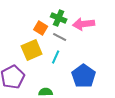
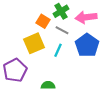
green cross: (59, 18) -> (61, 11), turned 35
blue pentagon: (84, 76) -> (87, 45), moved

